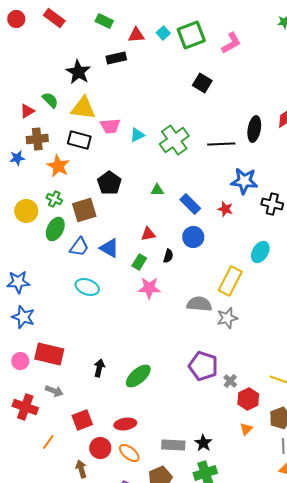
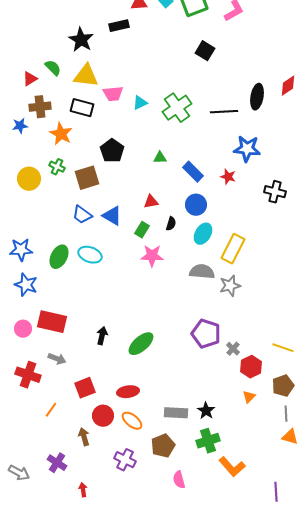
black cross: (272, 204) -> (275, 192), moved
green ellipse: (55, 229) -> (59, 257), moved
blue trapezoid: (79, 247) -> (82, 215), turned 90
cyan ellipse: (260, 252) -> (203, 234), moved

